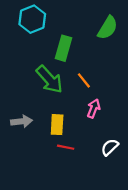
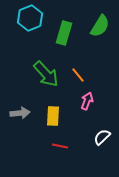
green rectangle: (63, 48) -> (64, 33), moved
red line: (66, 147) -> (60, 146), moved

